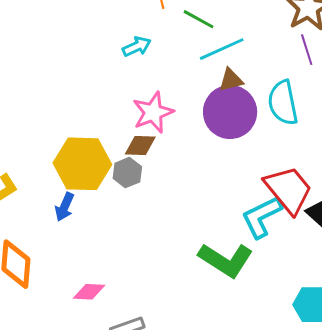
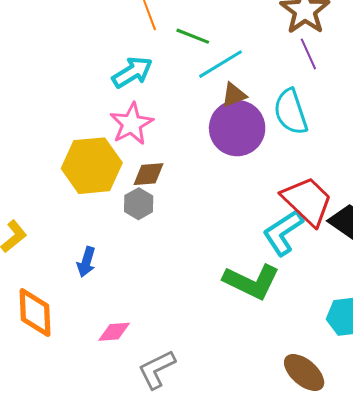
cyan arrow: (137, 46) -> (132, 72), size x1.4
pink star: (153, 112) -> (132, 124), moved
yellow hexagon: (82, 164) -> (92, 166), moved
blue arrow: (65, 207) -> (86, 262), moved

